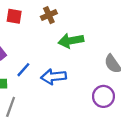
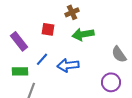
brown cross: (49, 15) -> (72, 12), moved
red square: (14, 16) -> (48, 29), moved

